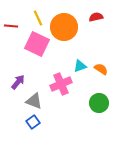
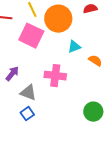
cyan triangle: (80, 66) -> (74, 47), moved
pink cross: (61, 84) -> (55, 76), turned 30
green circle: (99, 103) -> (93, 112), moved

